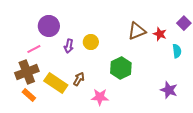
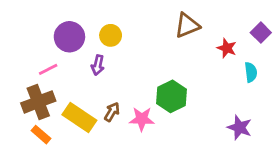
brown triangle: (137, 31) -> (187, 25), moved
yellow circle: (91, 42) -> (111, 35), moved
pink star: (100, 97) -> (142, 119), moved

